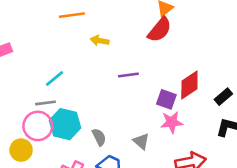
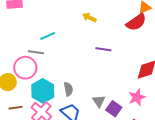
purple square: (166, 99) -> (114, 109), moved
pink star: (172, 122) -> (137, 97), moved, turned -30
cyan hexagon: (65, 124) -> (43, 91), moved

